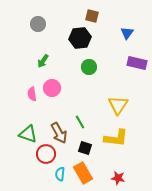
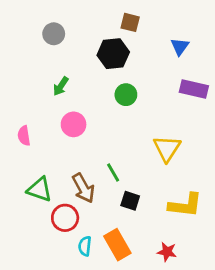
pink semicircle: (32, 94) -> (24, 136), moved
yellow L-shape: (116, 138) -> (185, 205), moved
black square: (85, 148) -> (130, 201), moved

